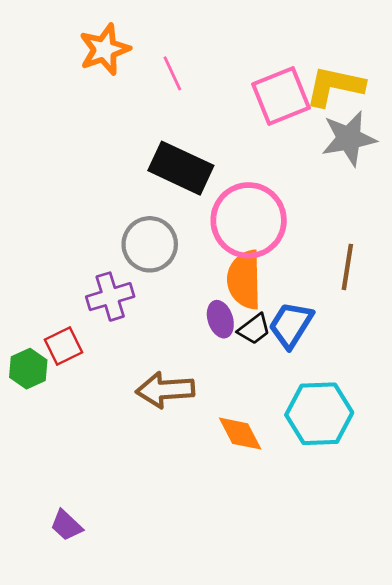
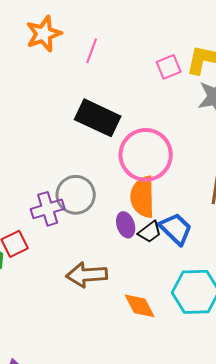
pink line: (172, 73) -> (92, 51), turned 45
pink square: (281, 96) -> (169, 67), size x0.6
gray circle: (150, 244) -> (76, 195), moved
blue trapezoid: (291, 325) -> (176, 229), turned 102

